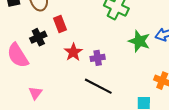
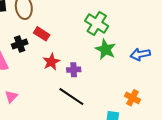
red rectangle: (60, 24) -> (42, 34), turned -42
green star: (139, 41) -> (106, 49), moved

